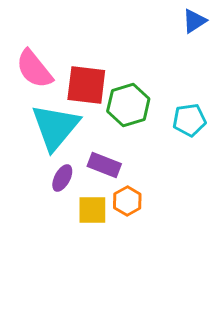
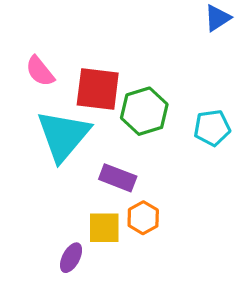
pink semicircle: (34, 69) -> (40, 71), size x0.7
purple ellipse: (62, 178) -> (71, 258), moved

